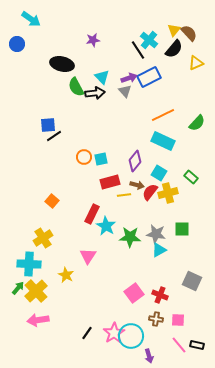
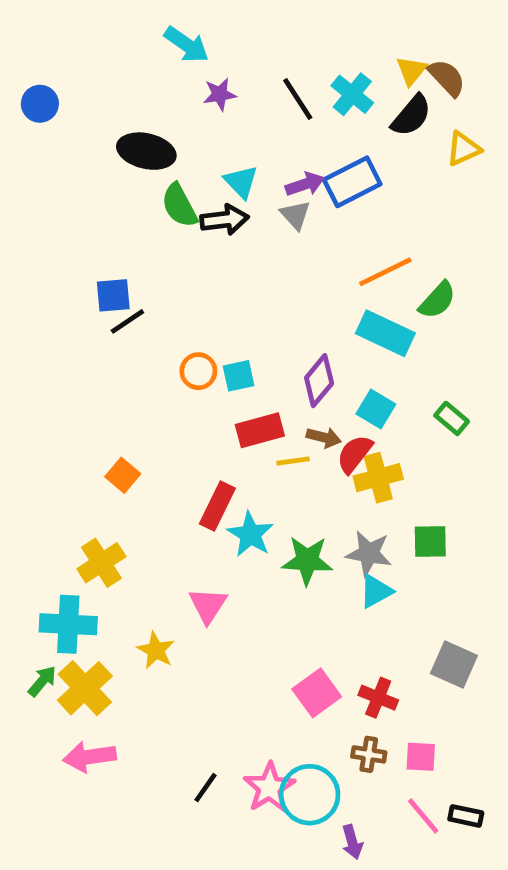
cyan arrow: (31, 19) -> (187, 45), moved
black line: (138, 50) -> (298, 99), moved
green semicircle: (197, 123) -> (437, 300), moved
yellow cross: (168, 193) -> (378, 478), moved

